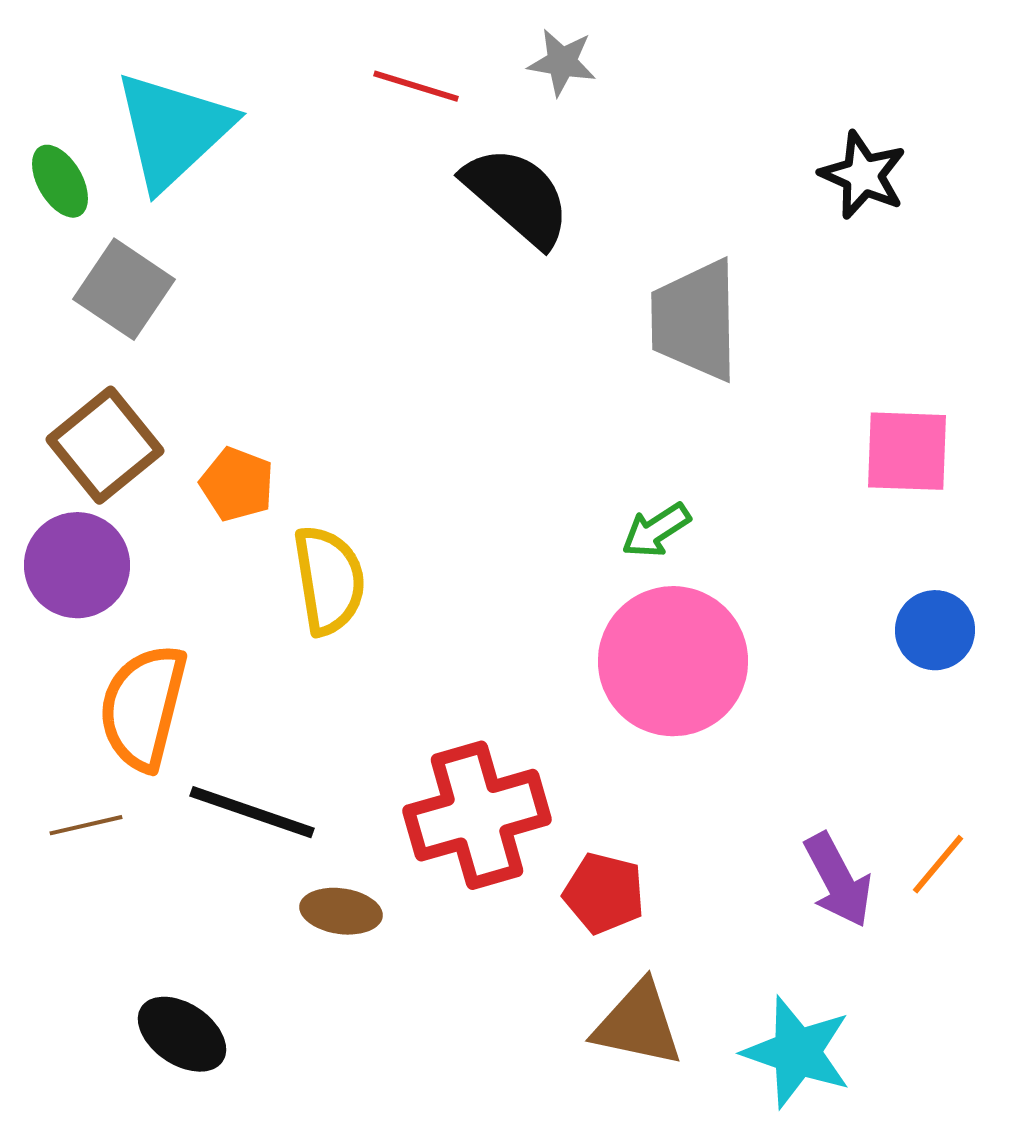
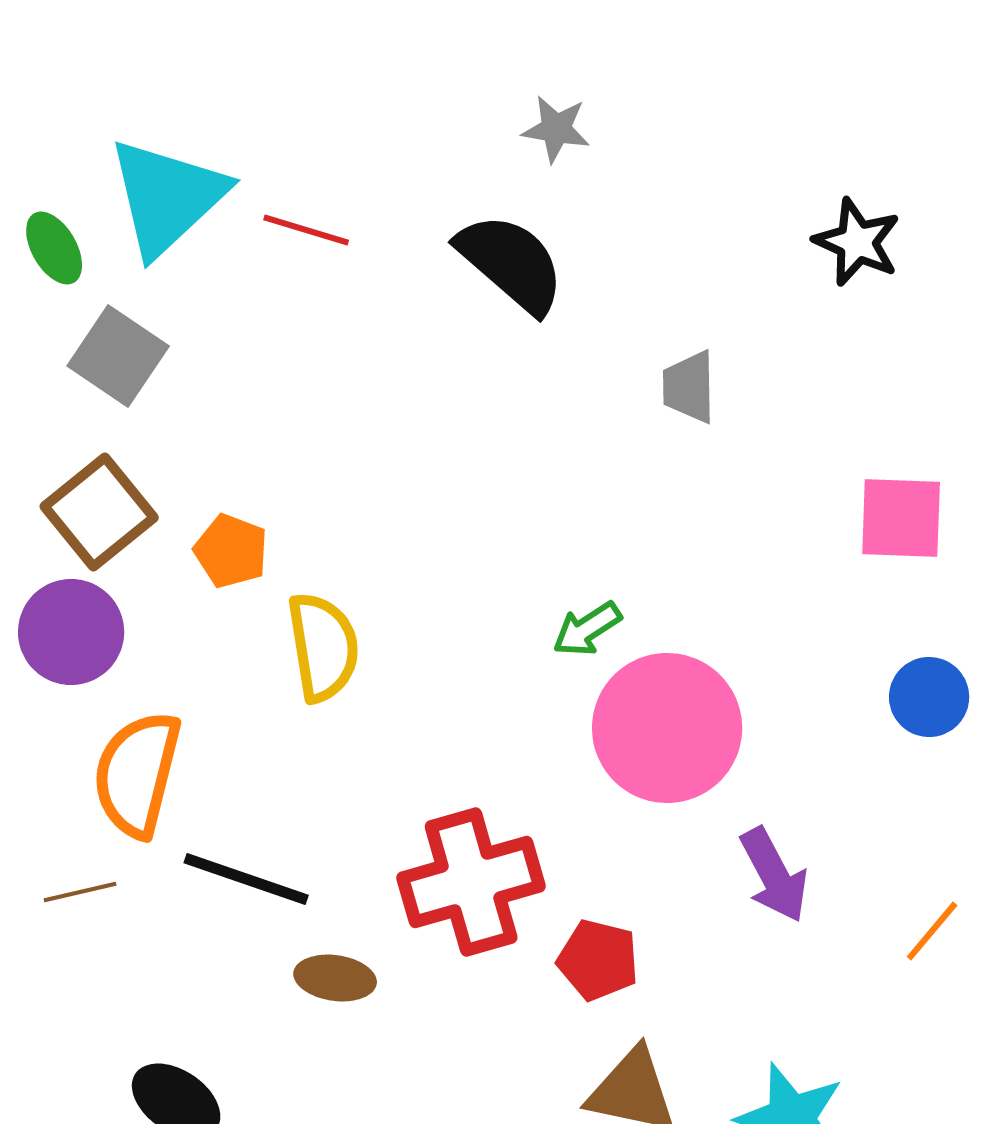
red line: (416, 86) -> (306, 230), moved
gray trapezoid: (695, 320) -> (689, 387), size x0.6
green arrow: (656, 530) -> (587, 629), moved
purple arrow: (838, 880) -> (774, 875), moved

